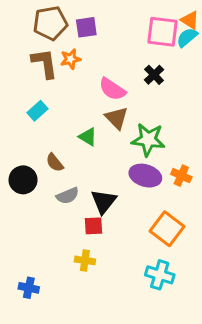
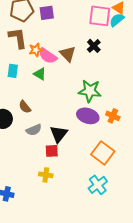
orange star: (71, 59) -> (36, 50), moved
pink semicircle: (112, 89) -> (48, 56), moved
cyan rectangle: (37, 111) -> (13, 71), turned -40
brown triangle: (117, 118) -> (68, 54), moved
green triangle: (88, 137) -> (40, 74), moved
cyan cross: (160, 275) -> (98, 185), turned 36

